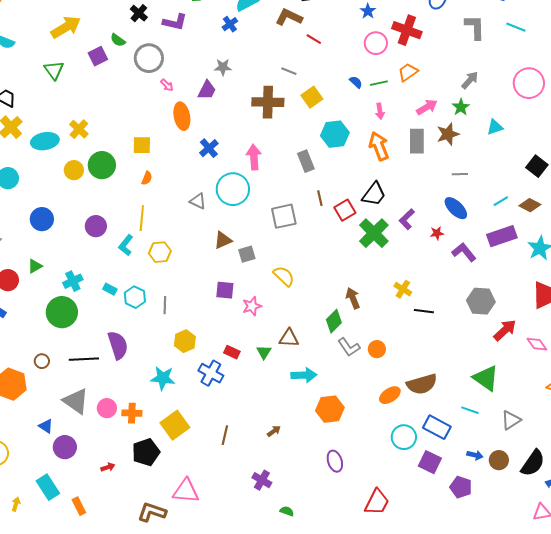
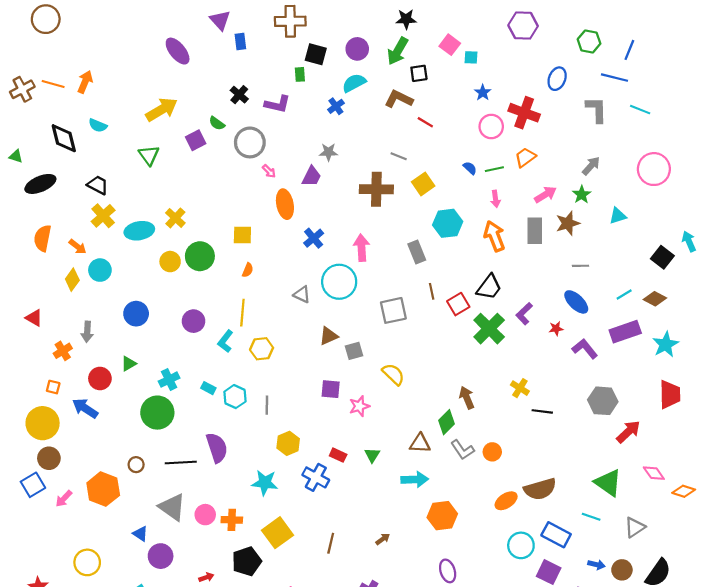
brown triangle: (289, 338) -> (420, 443), moved
pink diamond: (537, 344) -> (654, 473), moved

